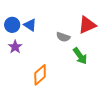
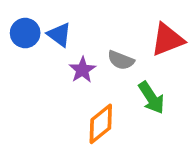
purple star: (15, 47) -> (82, 70), moved
orange diamond: (40, 75) -> (101, 124), moved

